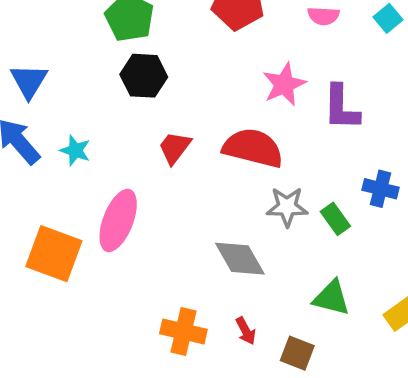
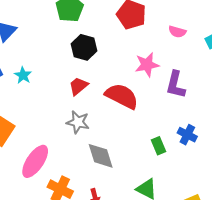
black hexagon: (144, 76) -> (84, 47), moved
gray star: (287, 207) -> (78, 122), moved
pink ellipse: (118, 220) -> (35, 161), moved

